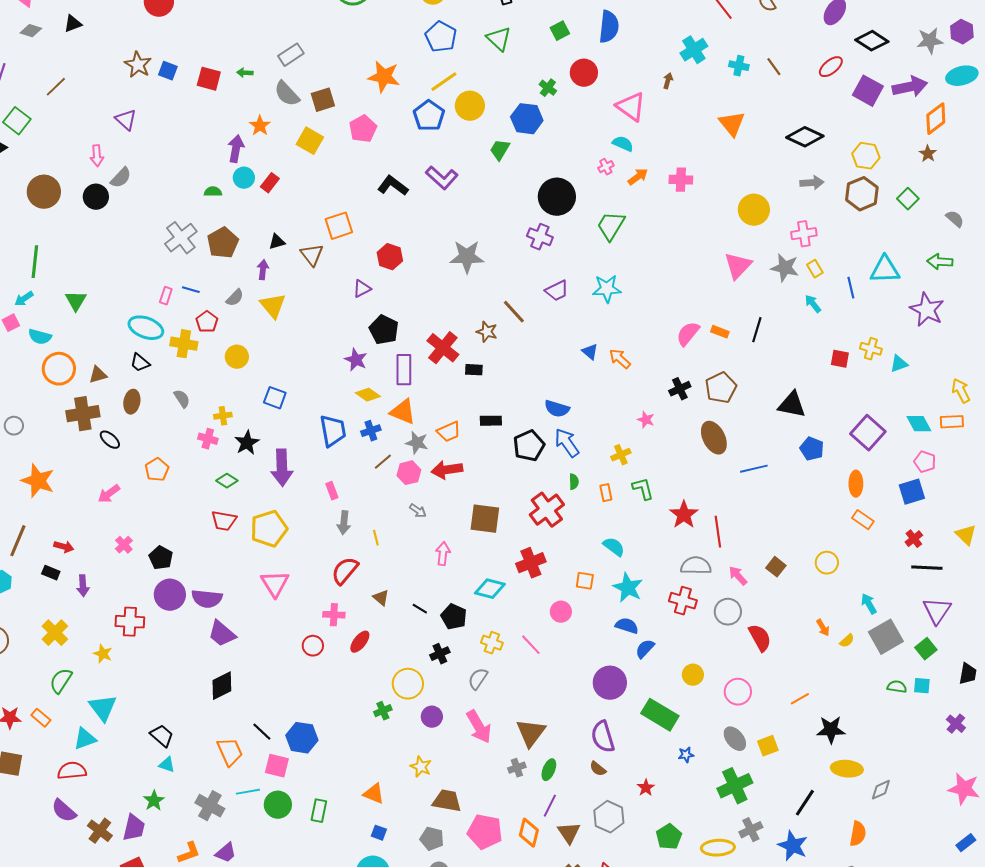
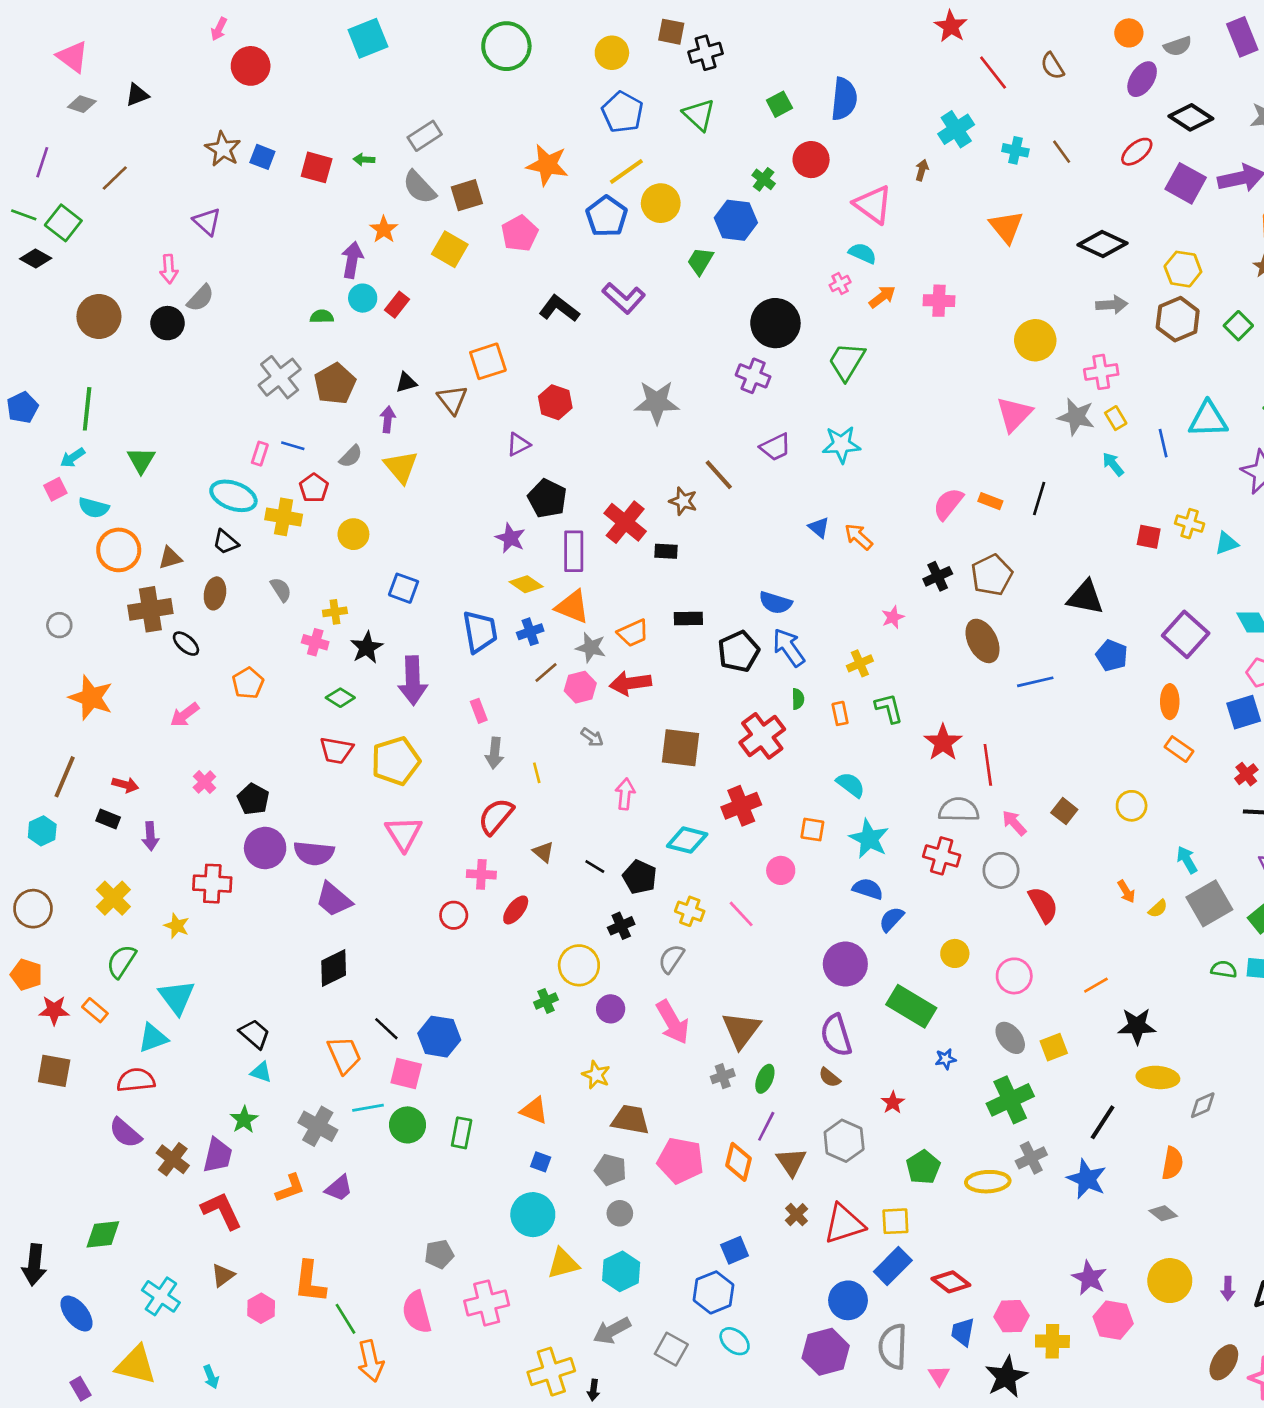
pink star: (646, 420) -> (893, 617), turned 30

